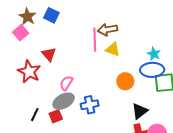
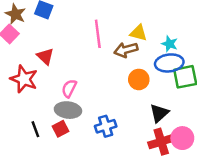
brown arrow: (108, 30) -> (126, 50), moved
yellow triangle: (113, 49) -> (138, 33), moved
gray ellipse: (64, 101) -> (68, 110), turned 40
blue cross: (90, 105) -> (106, 126), moved
black line: (35, 115) -> (35, 129), turned -40

